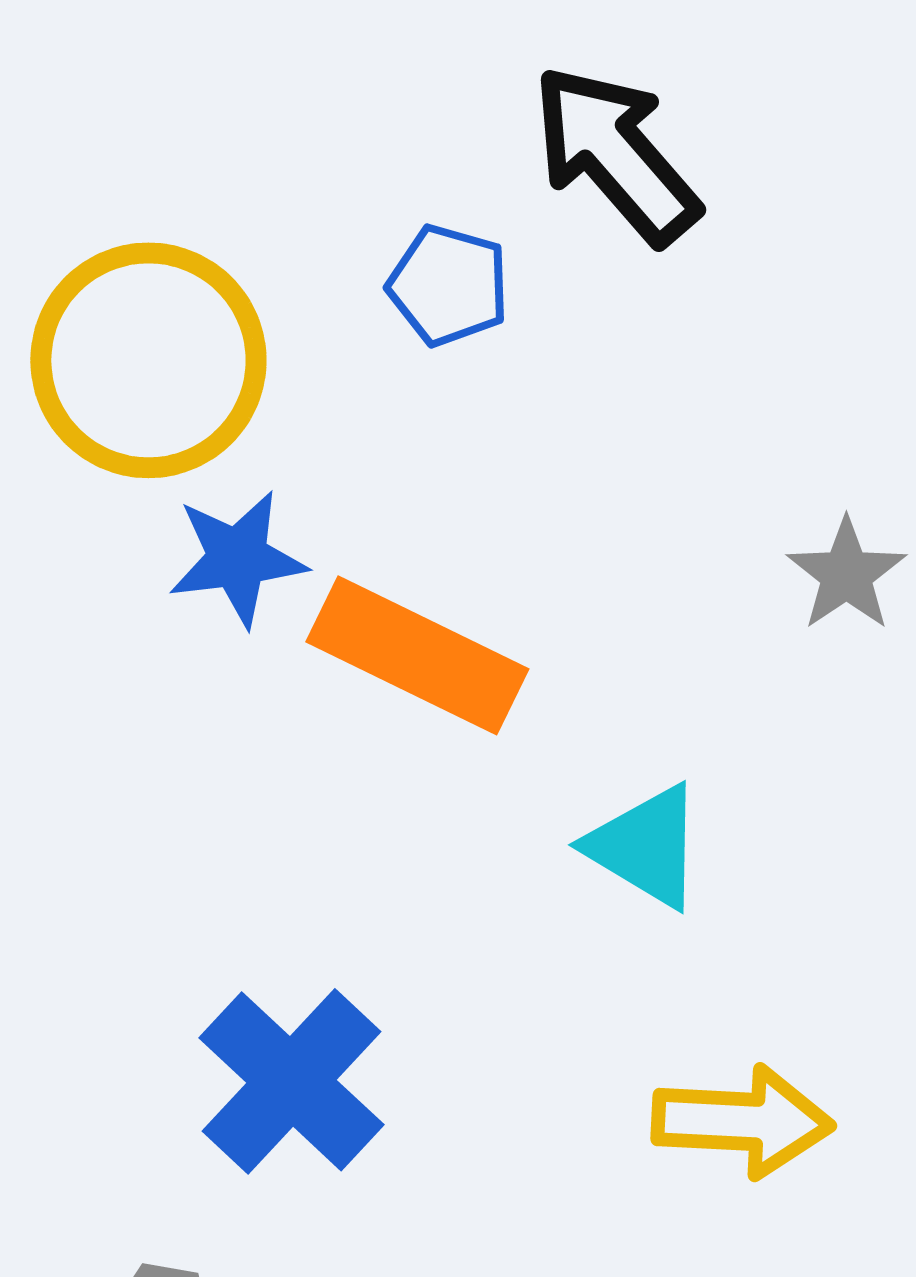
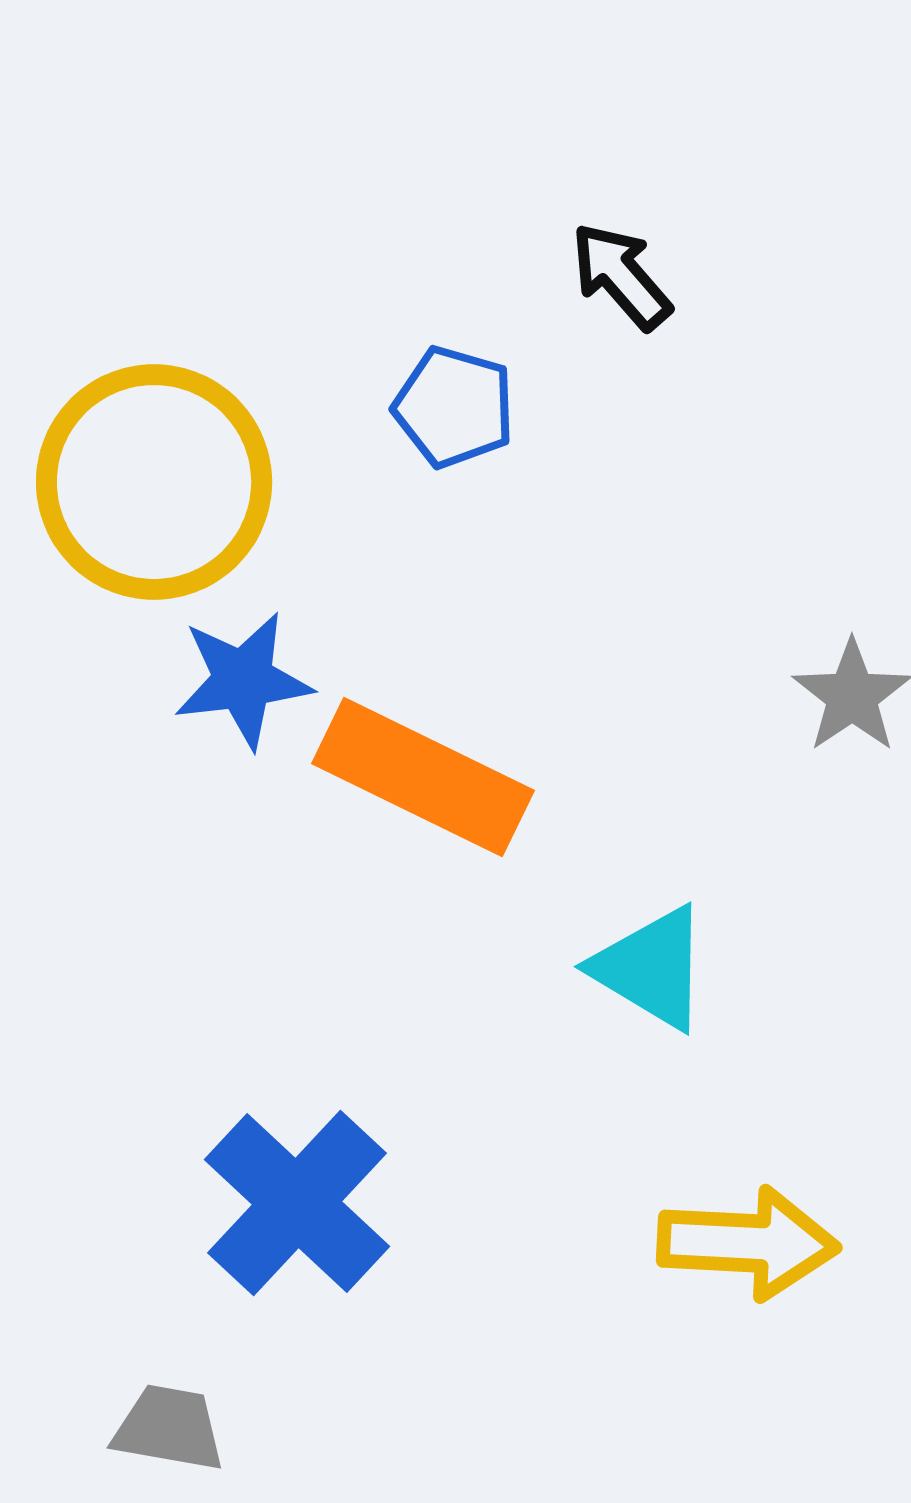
black arrow: (615, 154) -> (621, 276), size x0.6

